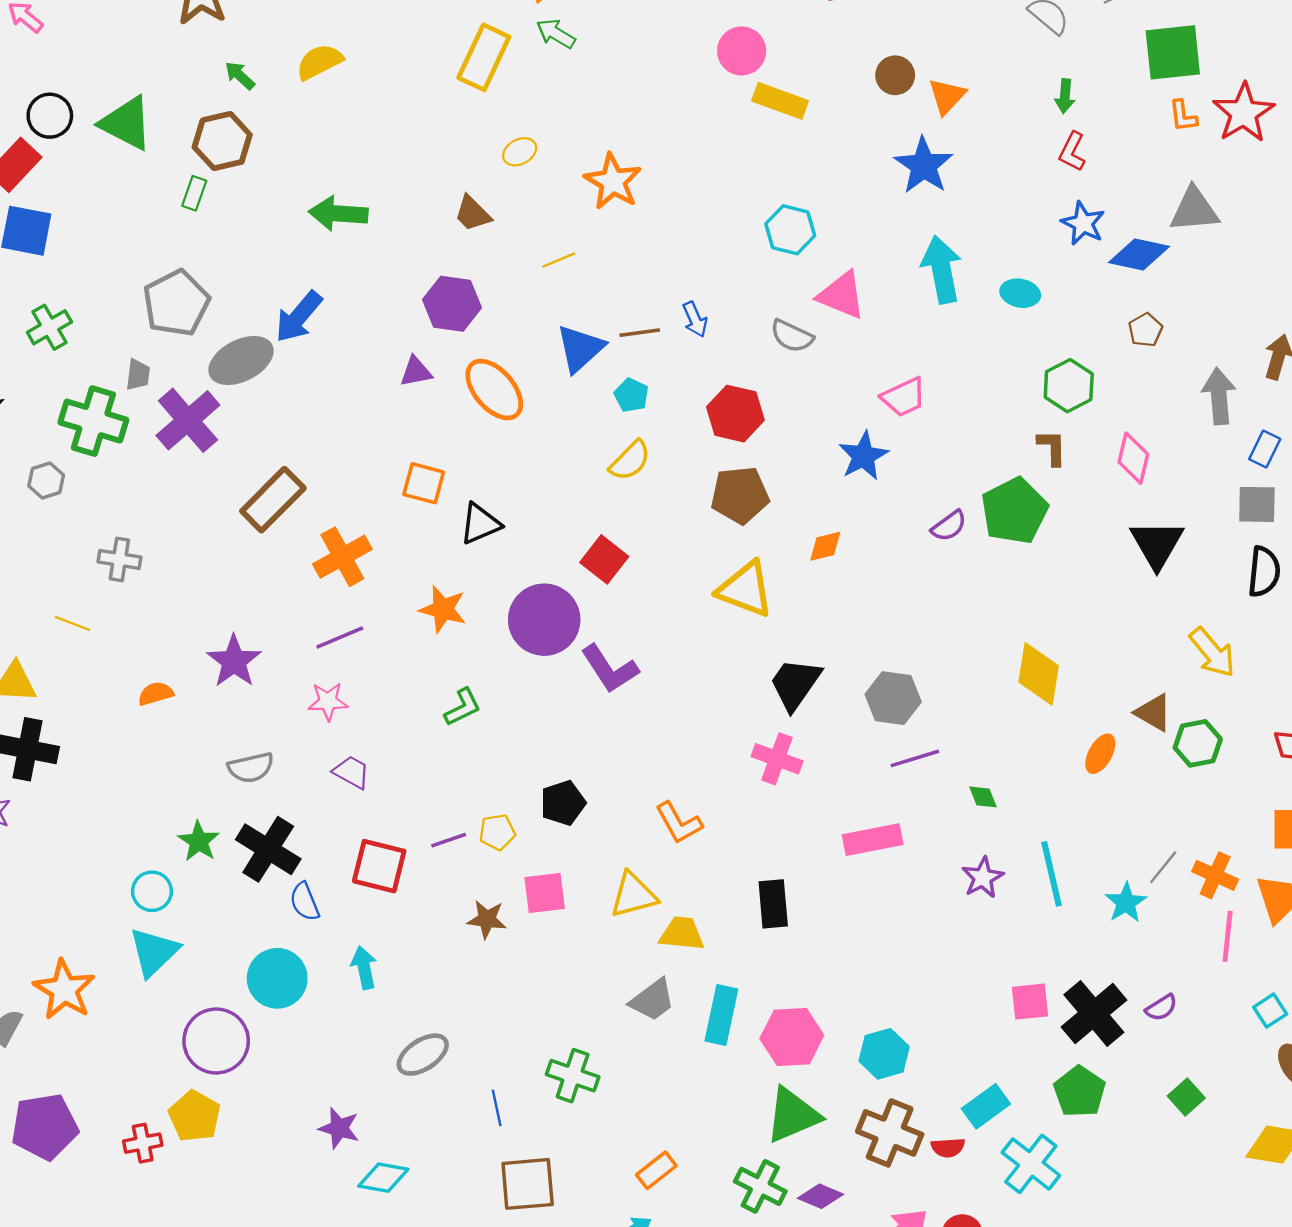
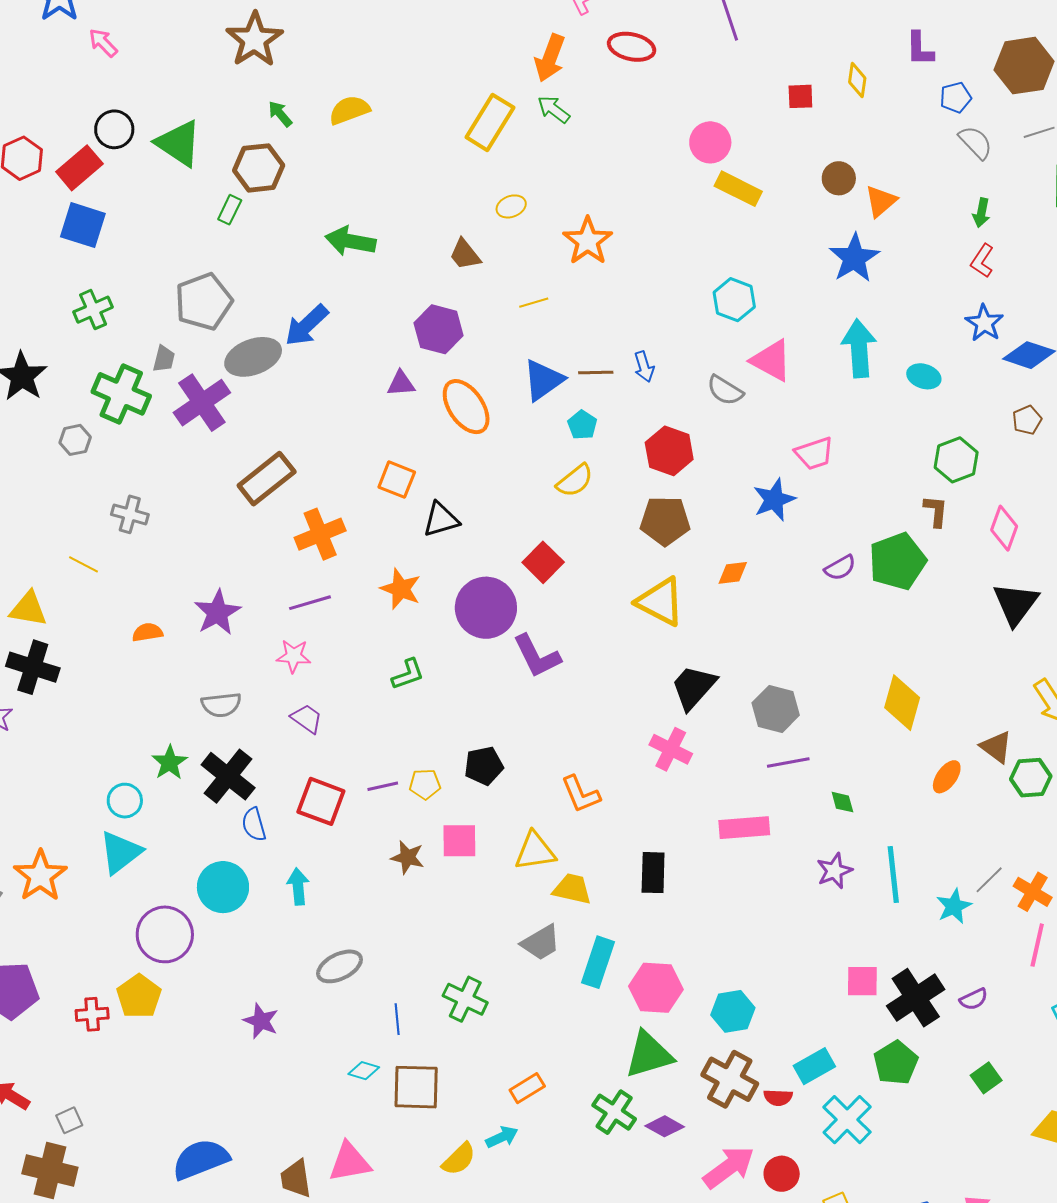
cyan diamond: (383, 1178) -> (364, 1071), moved, size x0.7

